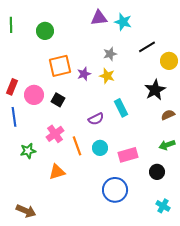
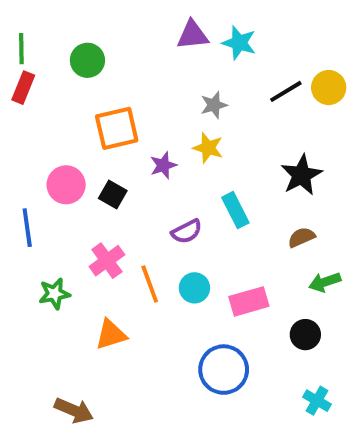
yellow circle: (169, 61) -> (329, 88), moved
purple star: (84, 74) -> (163, 165), moved
red rectangle: (12, 87) -> (23, 88), moved
brown semicircle: (168, 115) -> (301, 237), moved
brown arrow: (26, 211) -> (74, 410), moved

